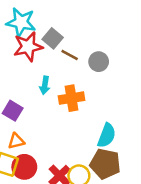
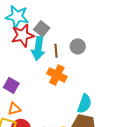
brown line: (70, 55) -> (56, 51), moved, turned 56
cyan arrow: (45, 85) -> (38, 48), moved, size x1.6
orange cross: (72, 98) -> (57, 75), turned 36

